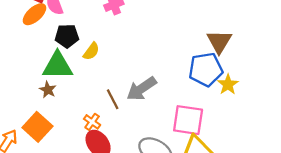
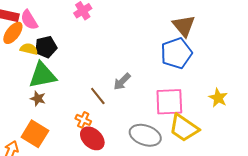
yellow semicircle: (91, 51) -> (29, 49), moved, turned -102
yellow star: (228, 84) -> (218, 98), moved
gray arrow: (142, 89) -> (122, 82), size x0.7

